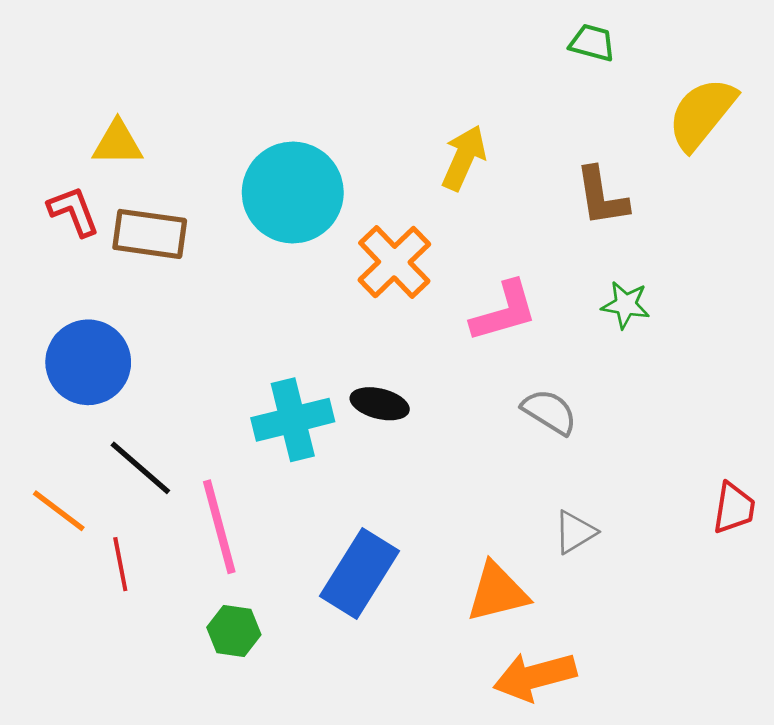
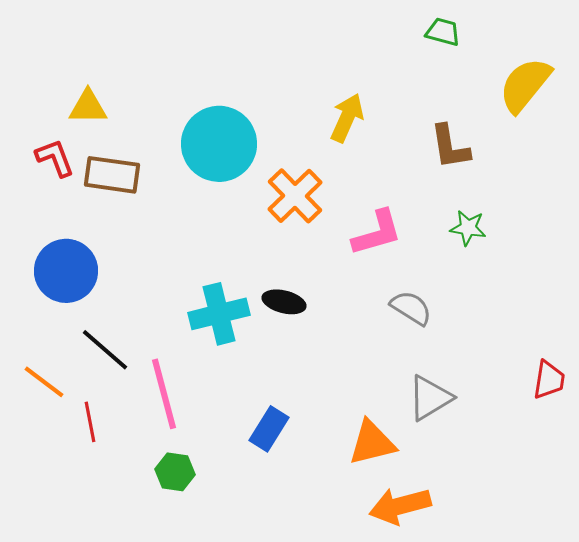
gray triangle: (575, 532) -> (430, 398), size x1.4
blue rectangle: (360, 574) -> (269, 429), size x0.7

